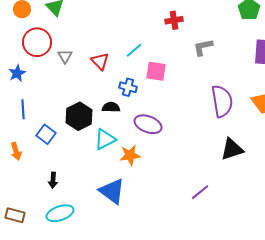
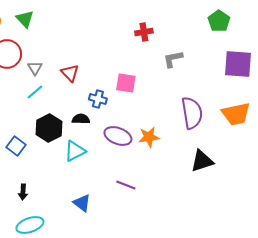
cyan line: (134, 50) -> (35, 92), moved
orange star: (130, 155) -> (149, 137), moved
blue triangle: (112, 191) -> (82, 203), size x0.7
purple line: (200, 192) -> (126, 185), moved, turned 60

